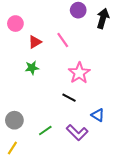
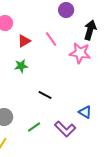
black arrow: (103, 18) -> (90, 30), moved
pink star: (79, 73) -> (80, 53), moved, turned -30
black line: (69, 98) -> (45, 95), moved

